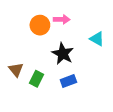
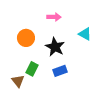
orange circle: (40, 25) -> (26, 38), moved
brown triangle: (16, 70) -> (18, 81), moved

